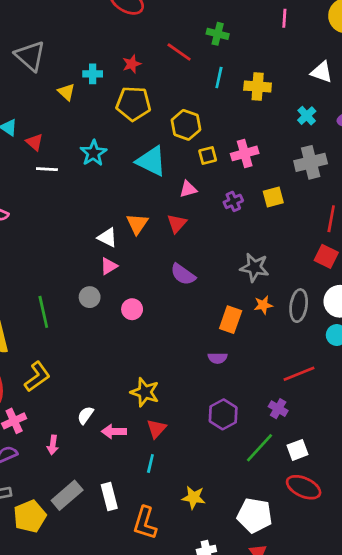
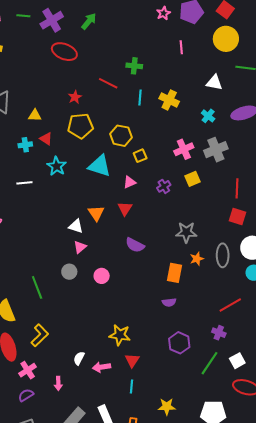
cyan cross: (93, 74) -> (25, 145), moved
yellow cross: (258, 87) -> (169, 100), turned 30
yellow triangle: (66, 92) -> (35, 115), moved, turned -32
red triangle: (34, 142) -> (46, 139), moved
pink cross: (245, 153) -> (184, 149), moved

